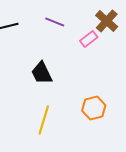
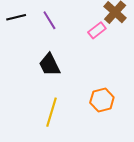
purple line: (55, 22) -> (49, 20), moved, turned 36

